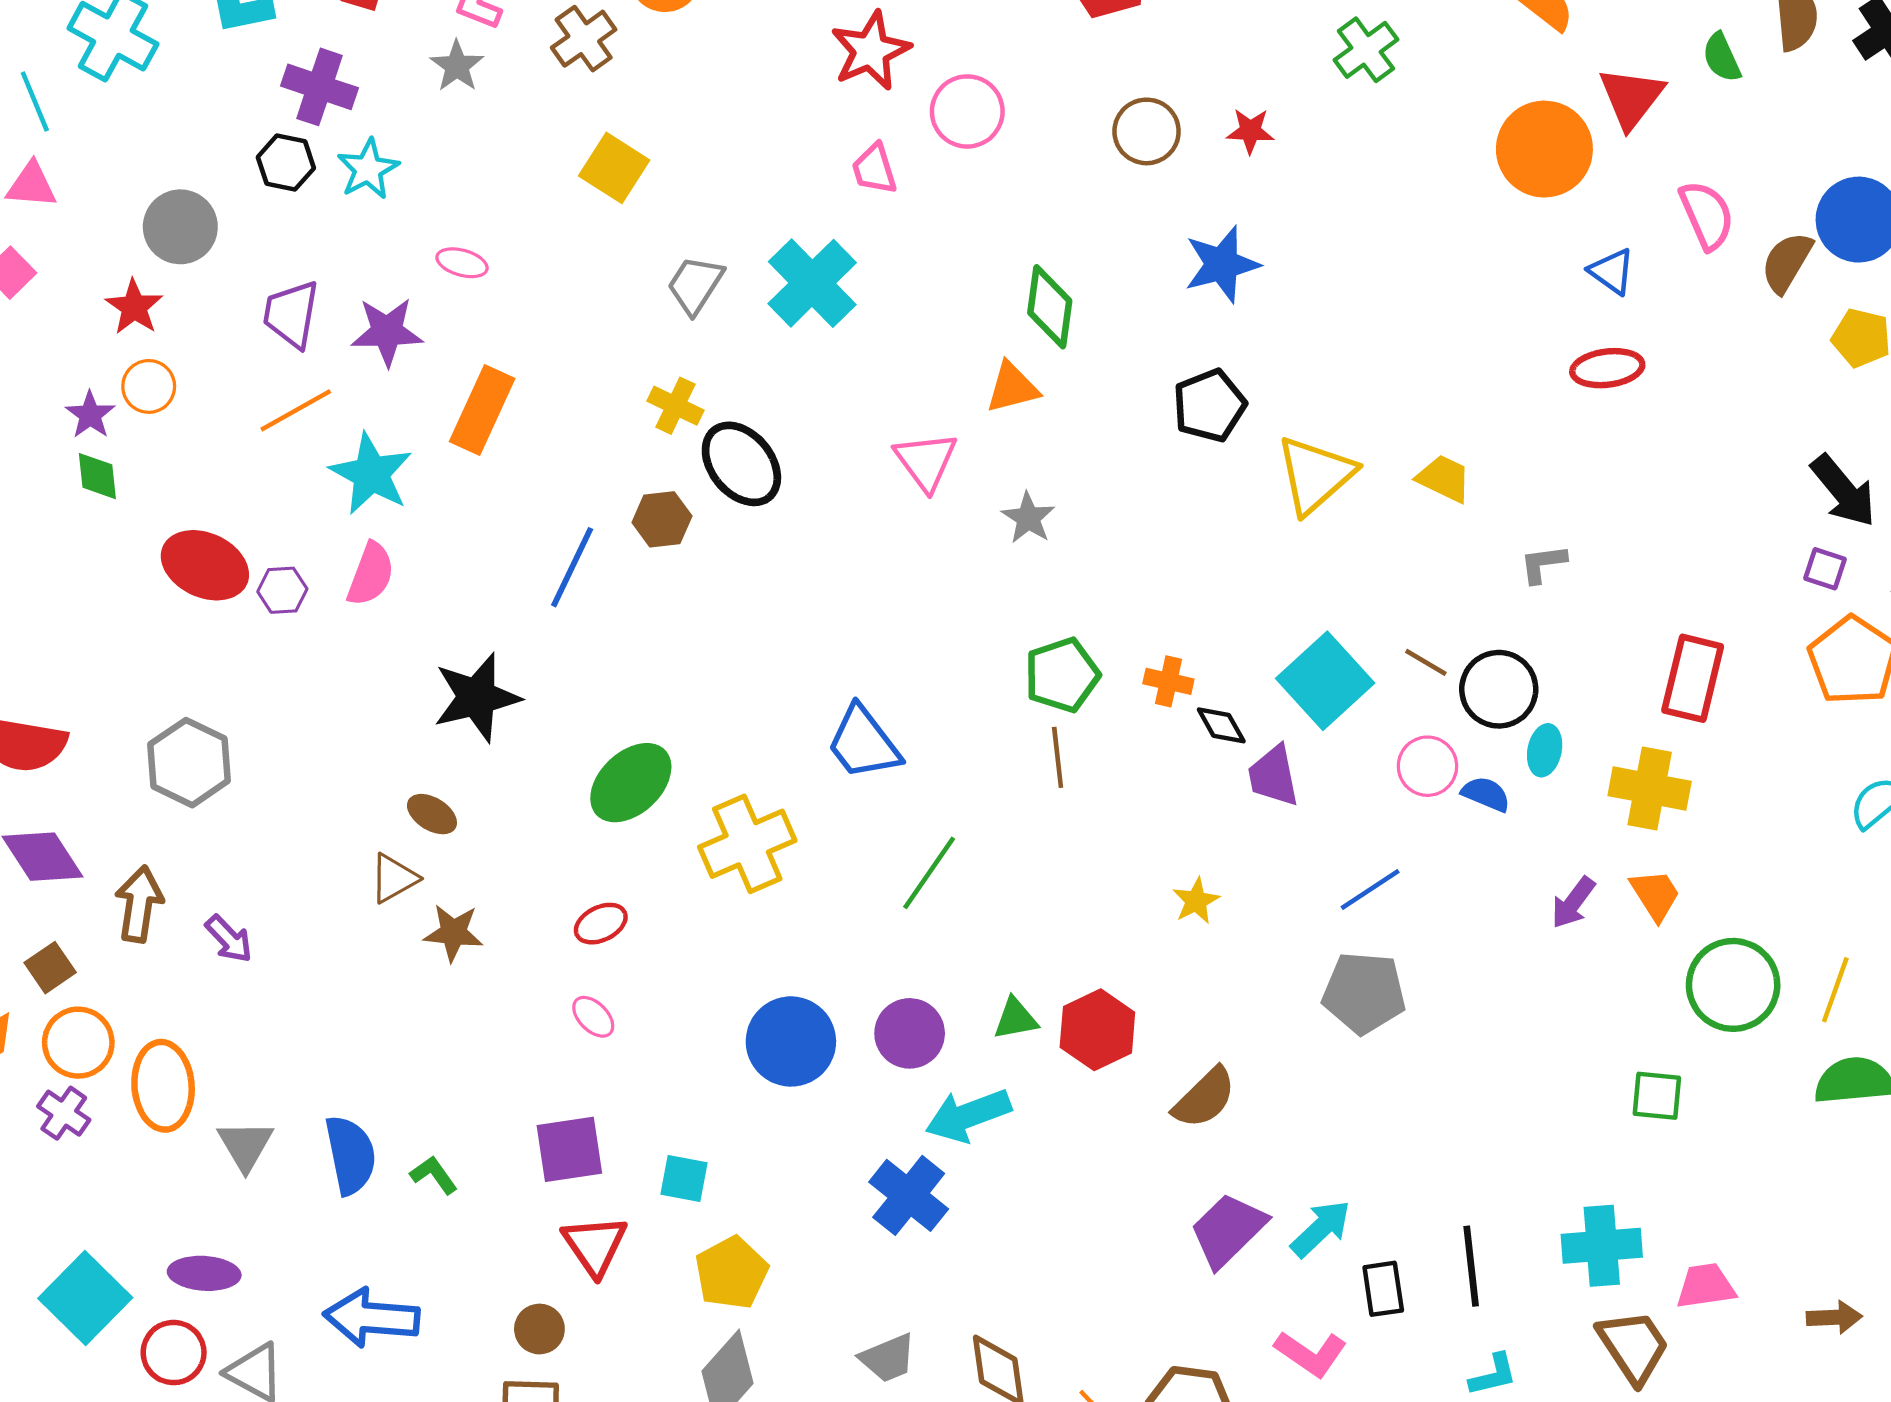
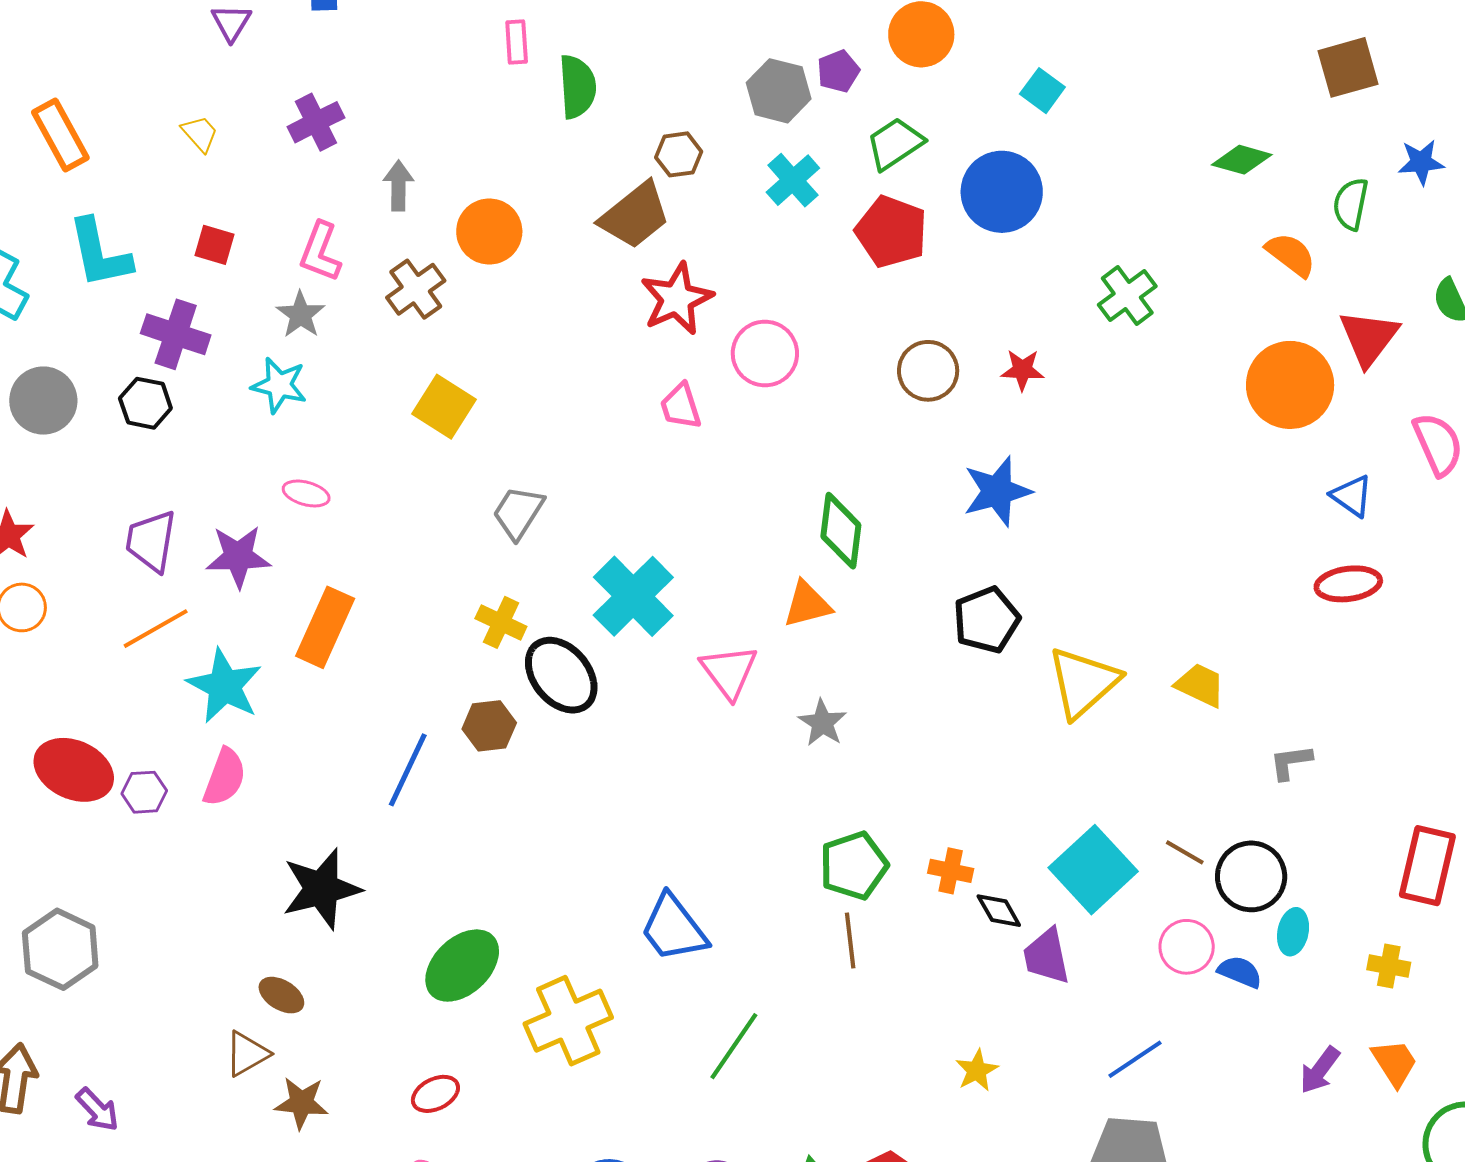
cyan star: (368, 169) -> (279, 385), moved, turned -30
gray circle: (180, 227) -> (43, 401), moved
cyan cross: (812, 283) -> (633, 596), moved
yellow cross: (1650, 788) -> (1389, 966), size x0.6

